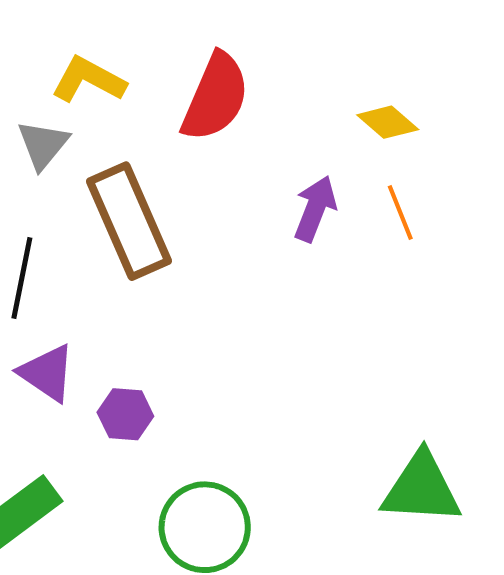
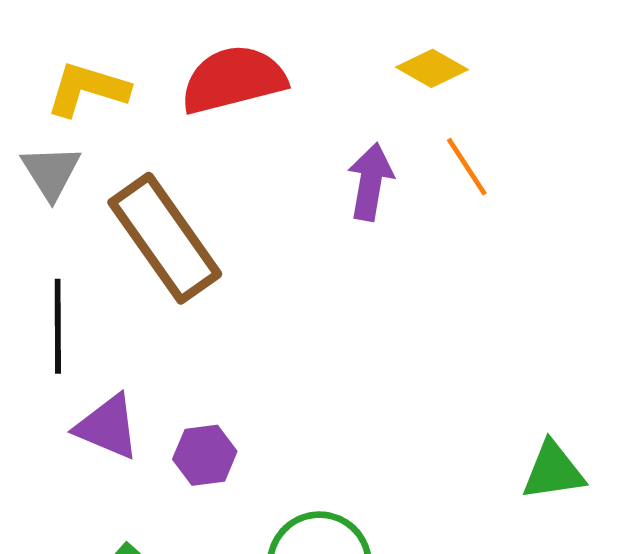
red semicircle: (215, 97) -> (233, 80), turned -116
green triangle: (421, 488) -> (553, 471), size x0.7

